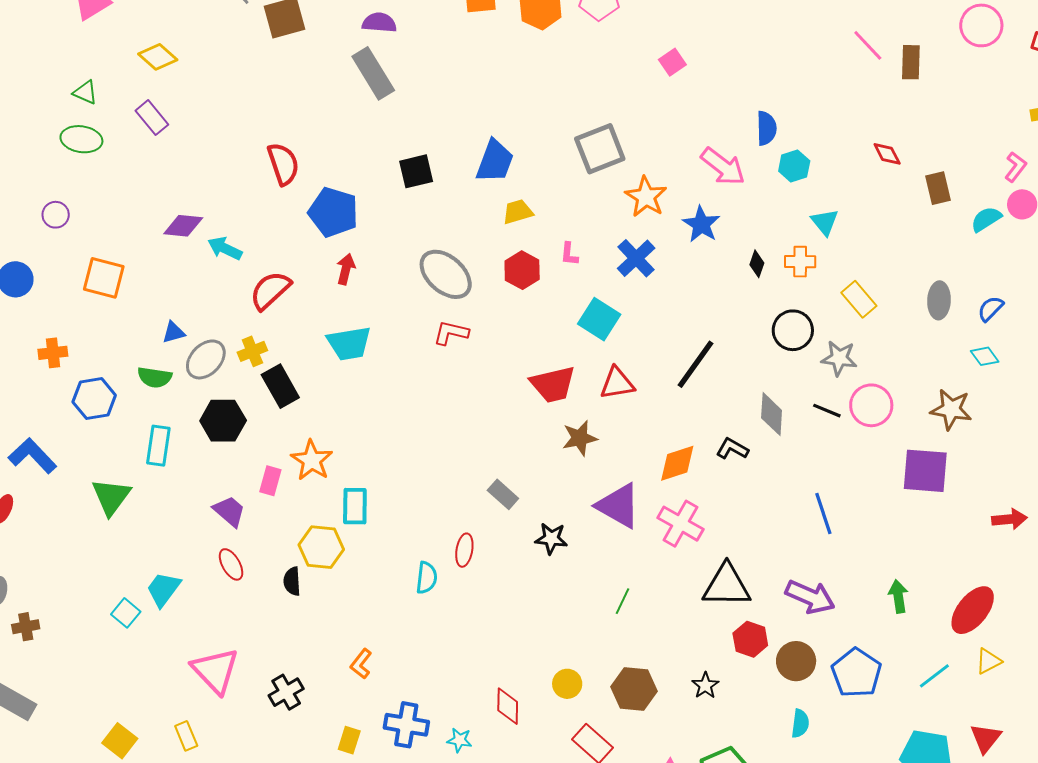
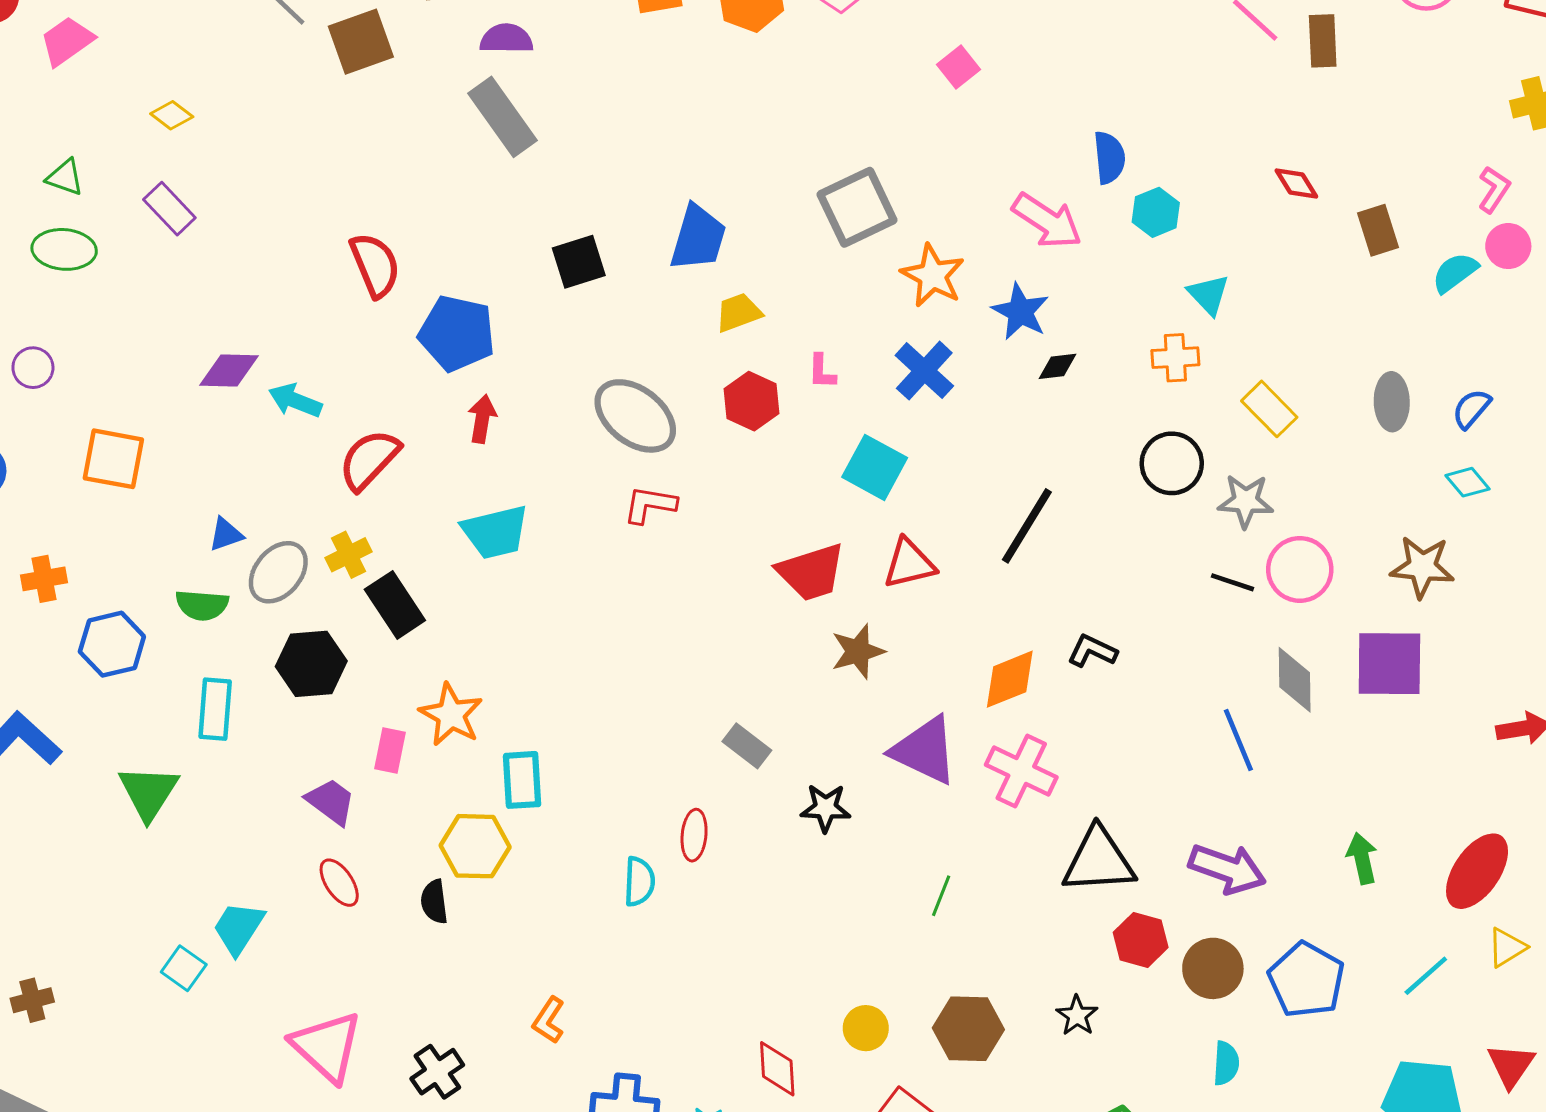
yellow diamond: (158, 57) -> (172, 115), size x0.7
black diamond: (757, 264) -> (1058, 366), moved, turned 68
gray diamond: (772, 414) -> (1295, 680), moved

